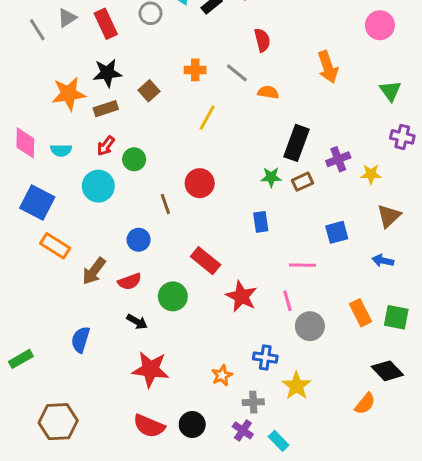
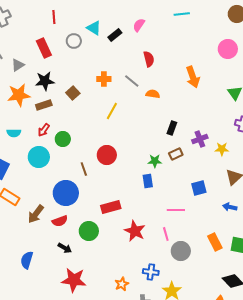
gray triangle: (67, 18) -> (18, 65), moved
black rectangle: (296, 143) -> (172, 128), size x0.6
green star: (271, 177) -> (155, 161), moved
blue circle: (139, 240) -> (66, 193), size x1.6
red rectangle: (206, 261) -> (111, 207), turned -54

